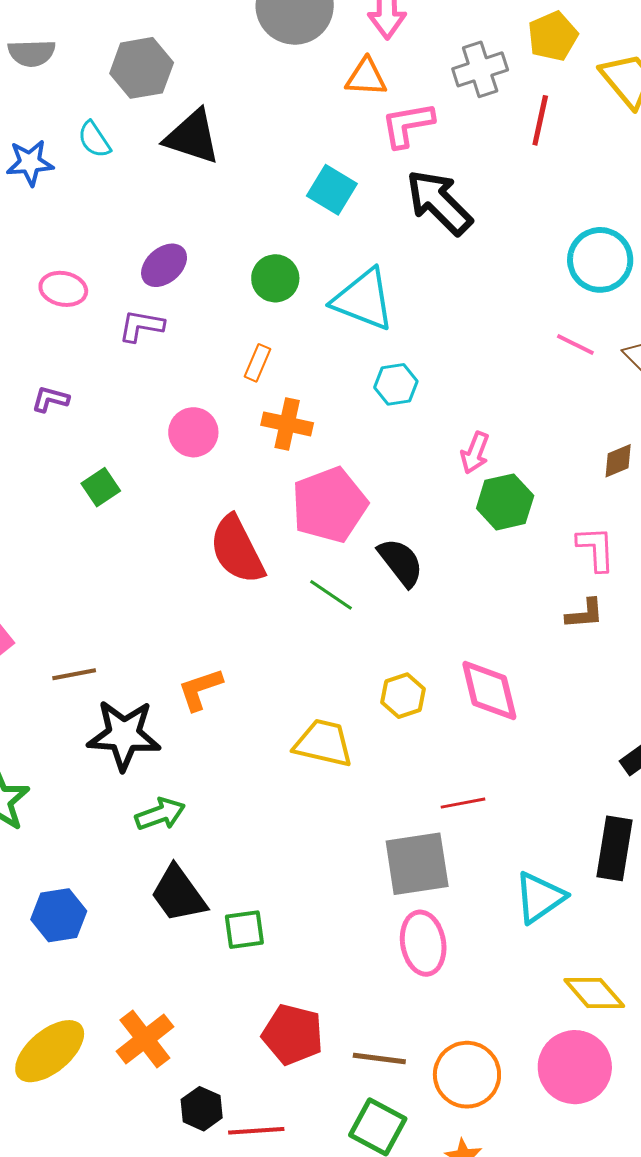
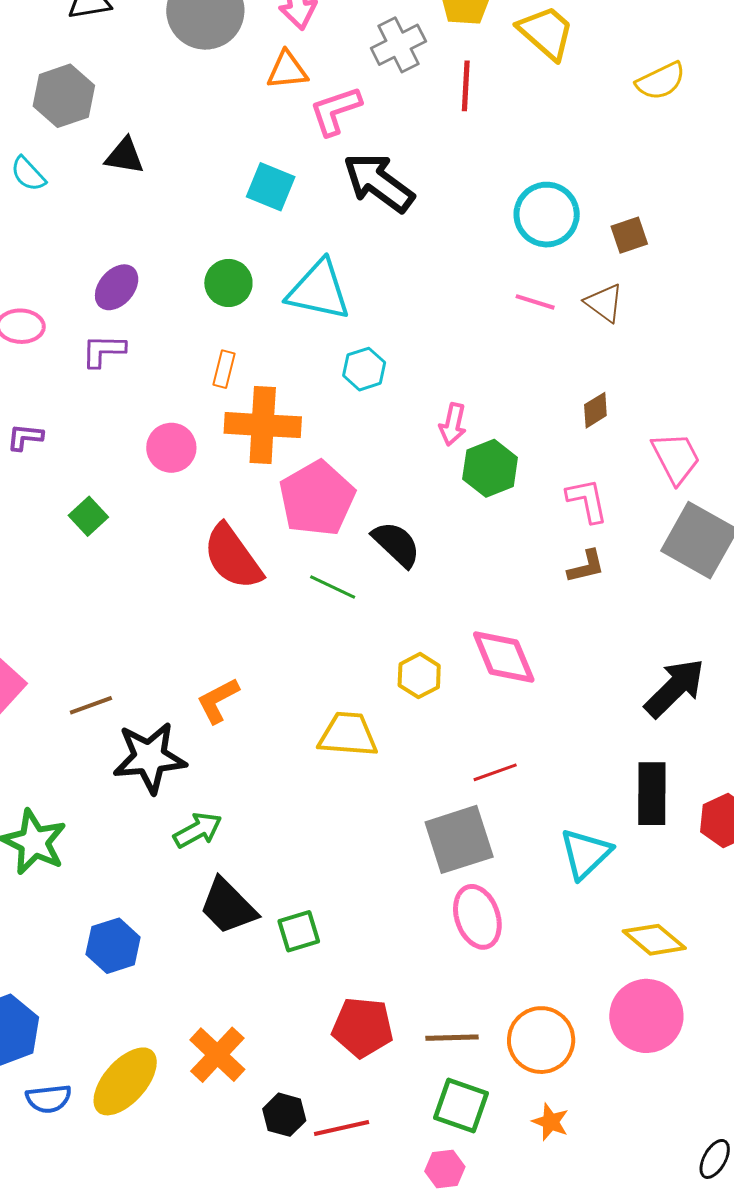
black triangle: (192, 137) -> (125, 156), size x0.7
orange cross: (287, 424) -> (263, 425), size x1.5

